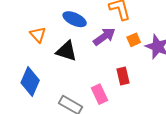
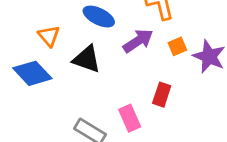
red rectangle: (123, 76) -> (162, 95), turned 30
blue diamond: (30, 82) -> (32, 73), moved, turned -68

